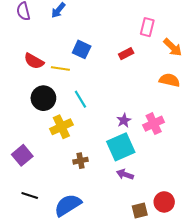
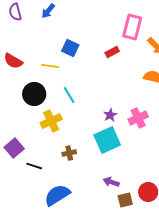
pink rectangle: (147, 27) -> (132, 27), size x1.4
red semicircle: (34, 61) -> (13, 61), moved
purple arrow: (125, 174) -> (111, 182), moved
black line: (30, 196) -> (34, 166), moved

